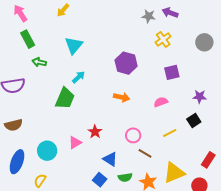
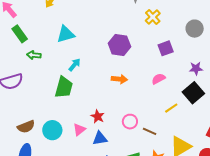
gray circle: (204, 42) -> (195, 29), moved
cyan triangle: (74, 45) -> (66, 34), turned 42
black square: (194, 120) -> (193, 93), size x1.5
brown semicircle: (14, 125) -> (26, 127), moved
pink circle: (133, 135) -> (130, 122), moved
cyan circle: (47, 151) -> (52, 130), moved
blue triangle: (110, 159) -> (100, 138), moved, turned -35

